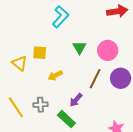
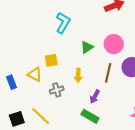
green triangle: (79, 47) -> (87, 47), turned 40
yellow arrow: (55, 76) -> (78, 75), moved, turned -48
gray cross: (40, 105) -> (57, 90), moved

